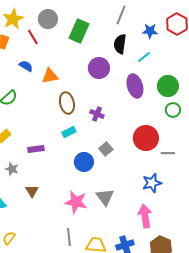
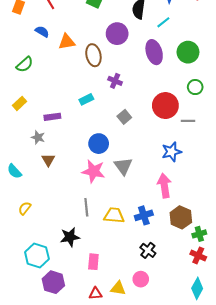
brown ellipse: (67, 103) -> (93, 55), moved
green circle: (173, 110) -> (195, 87), moved
blue circle: (84, 162) -> (99, 144), moved
gray star: (12, 169) -> (38, 137), moved

